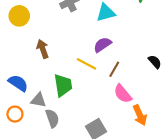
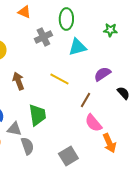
purple semicircle: (102, 45) -> (102, 74), moved
yellow line: (86, 64) -> (59, 79), moved

